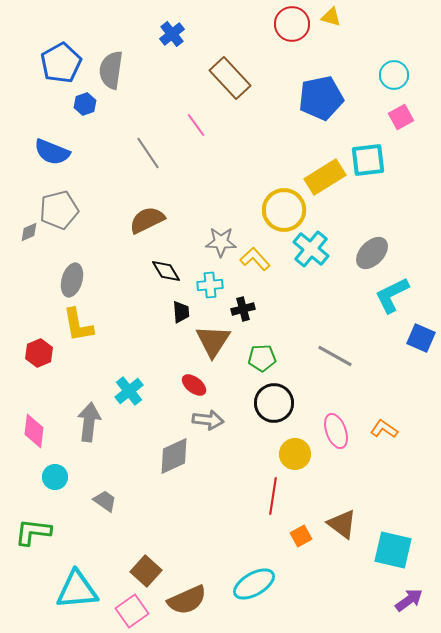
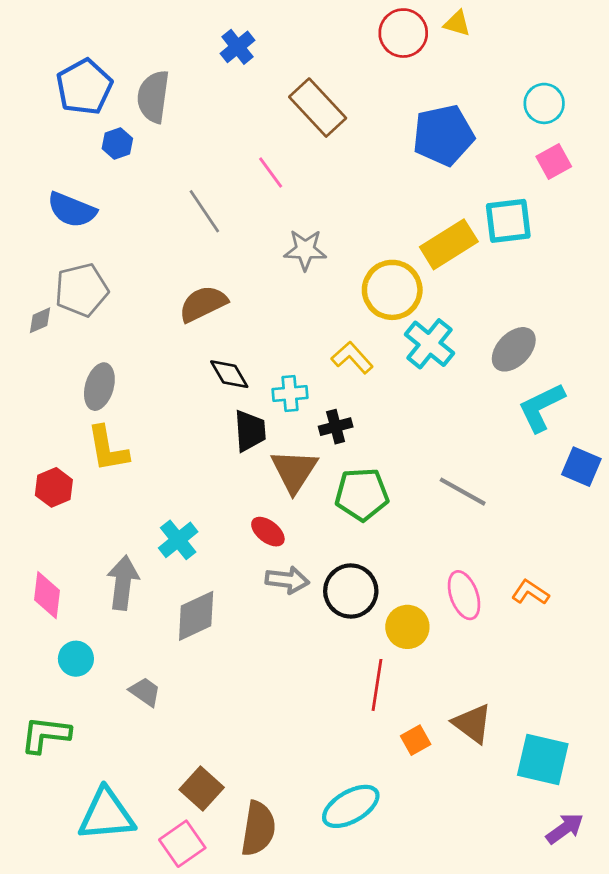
gray star: (221, 242) -> (305, 250), moved
black trapezoid: (181, 312) -> (250, 431), size x1.4
green pentagon: (262, 358) -> (362, 494), size x1.4
black circle: (274, 403) -> (351, 591), moved
gray diamond: (174, 456) -> (196, 616), moved
brown semicircle: (187, 600) -> (258, 829), turned -57

